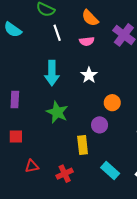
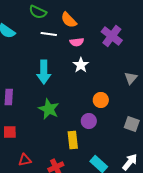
orange semicircle: (90, 18) -> (69, 20), moved
white line: (57, 33) -> (49, 34), turned -63
white star: (89, 75) -> (81, 65), moved

